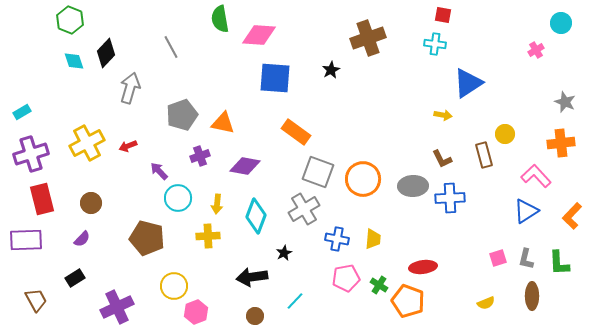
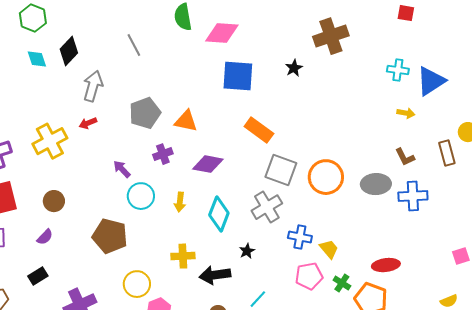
cyan cross: (435, 44) -> (398, 70), moved
red arrow: (128, 146) -> (88, 123), moved
yellow cross: (208, 236) -> (183, 256), moved
yellow trapezoid: (373, 239) -> (329, 249), moved, turned -45

